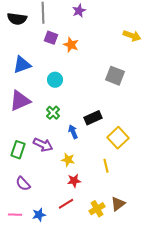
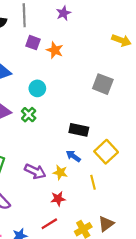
green cross: (53, 113) -> (29, 115), moved
black rectangle: (93, 118) -> (79, 130), turned 36
blue arrow: (73, 132) -> (73, 156), moved, turned -32
purple arrow: (43, 145) -> (35, 171), moved
yellow star: (68, 160) -> (60, 172), moved

